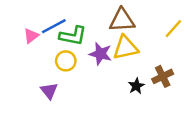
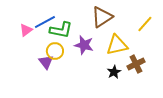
brown triangle: (122, 20) -> (102, 17), turned -30
yellow triangle: (126, 48) -> (117, 45), moved
purple triangle: (49, 91) -> (46, 62), moved

